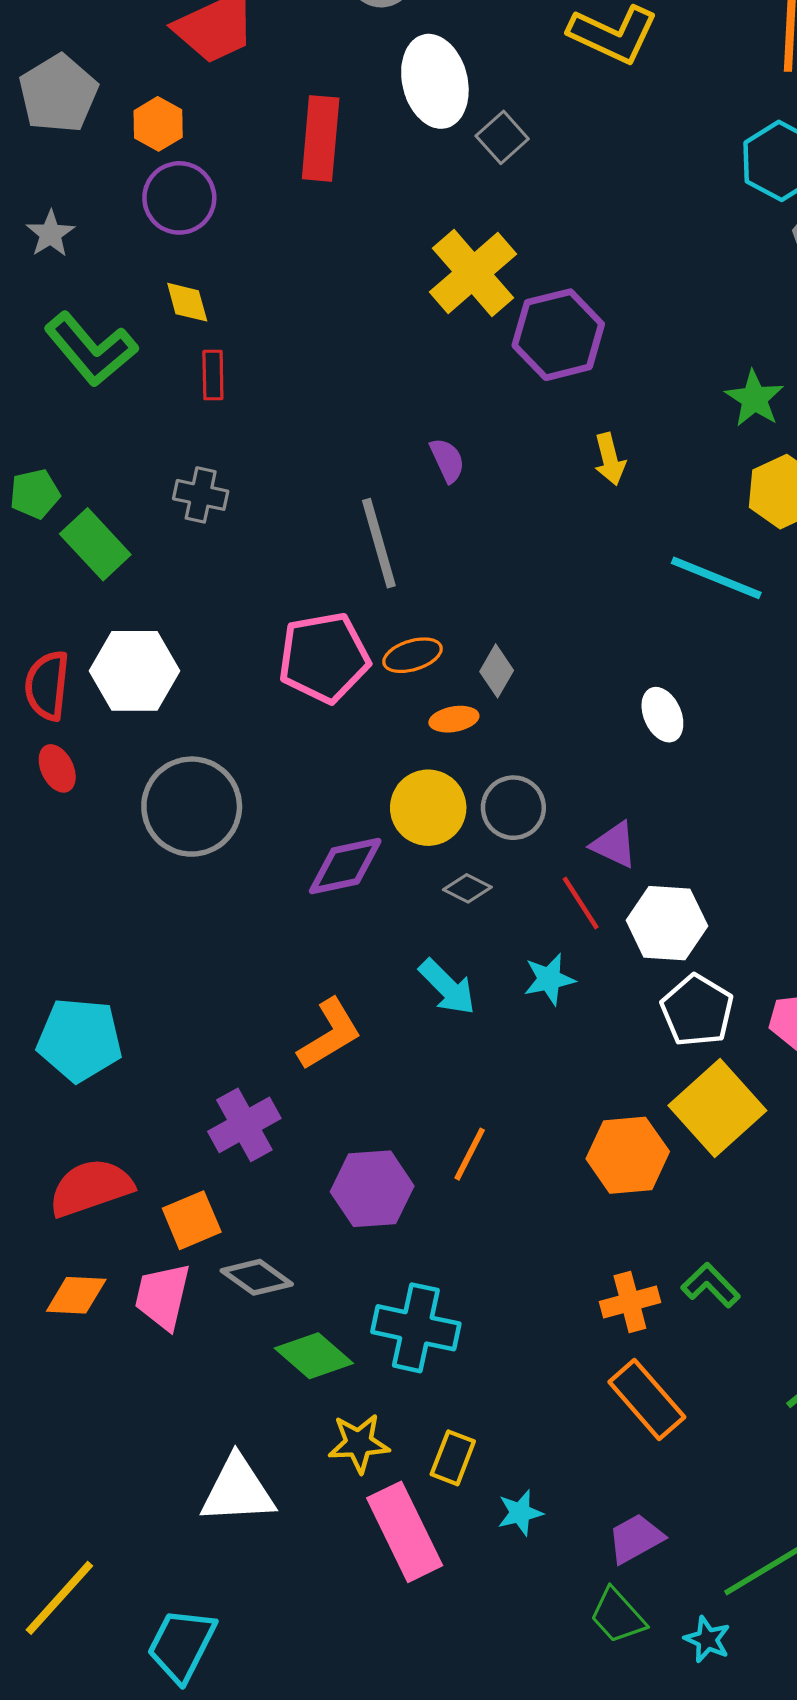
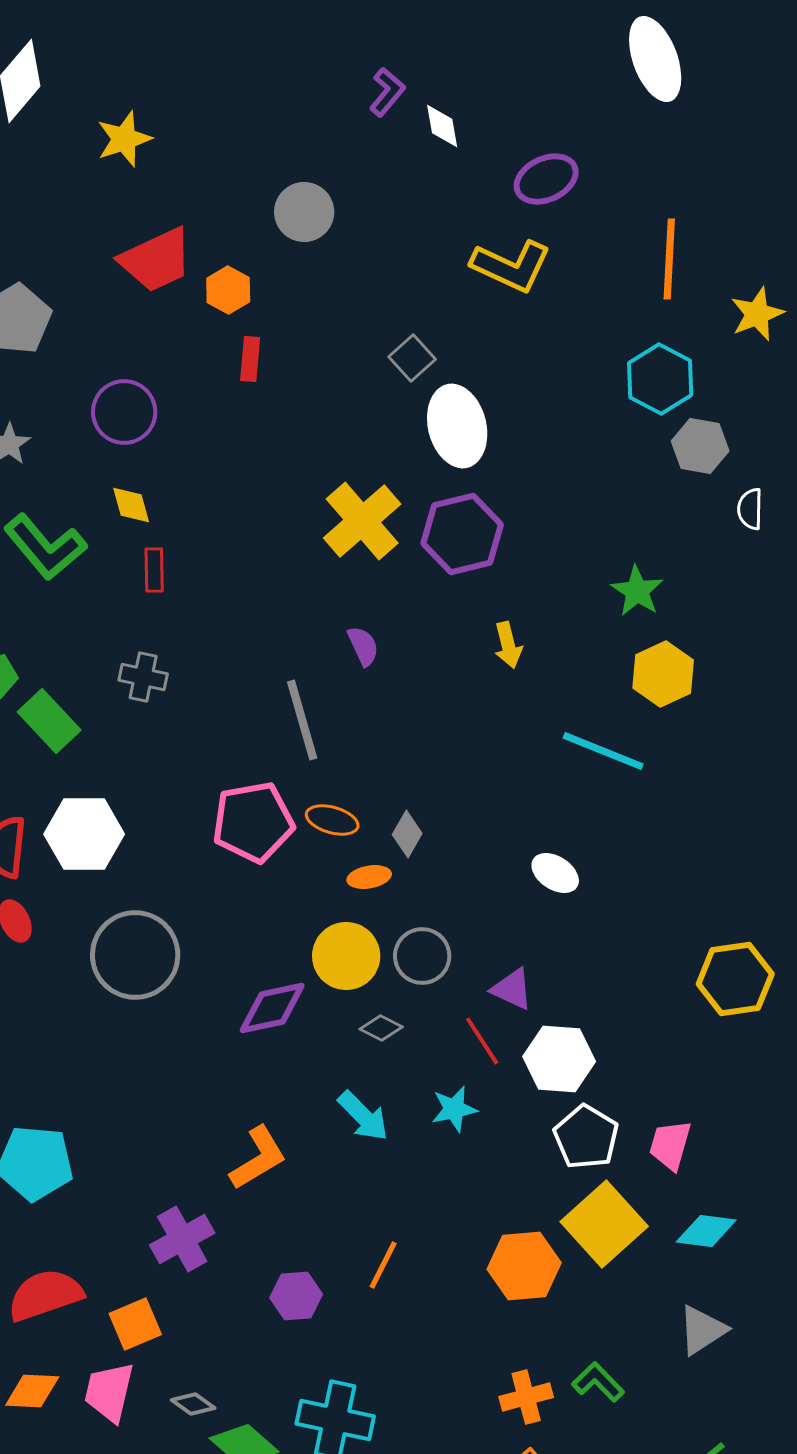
white ellipse: (435, 81) -> (457, 426), moved
orange hexagon: (158, 124) -> (228, 290), moved
red rectangle: (321, 138) -> (250, 359), size x0.6
yellow cross: (473, 273) -> (362, 521), moved
orange ellipse: (412, 655) -> (332, 820), turned 33
white ellipse: (662, 715) -> (555, 873), turned -33
purple hexagon: (372, 1189) -> (296, 1296), size x0.7
gray diamond: (257, 1277) -> (193, 1404), moved, size x0.7

